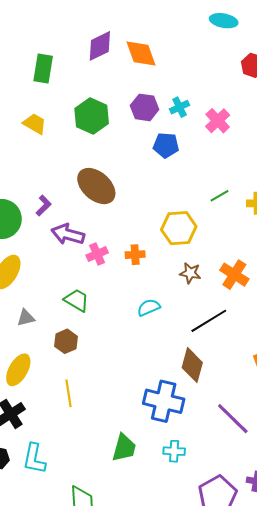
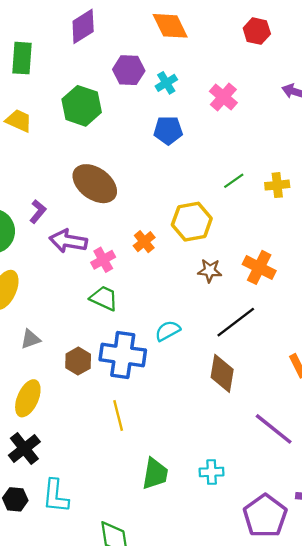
orange diamond: (141, 54) -> (170, 26), moved
purple hexagon: (145, 107) -> (129, 70), moved
cyan cross: (180, 107) -> (166, 83), moved
orange cross: (135, 255) -> (144, 242), moved, turned -30
green trapezoid: (77, 300) -> (104, 298), moved
cyan semicircle: (149, 307) -> (168, 331), moved
yellow line: (69, 393) -> (118, 416), moved
blue cross: (164, 401) -> (123, 355), moved

